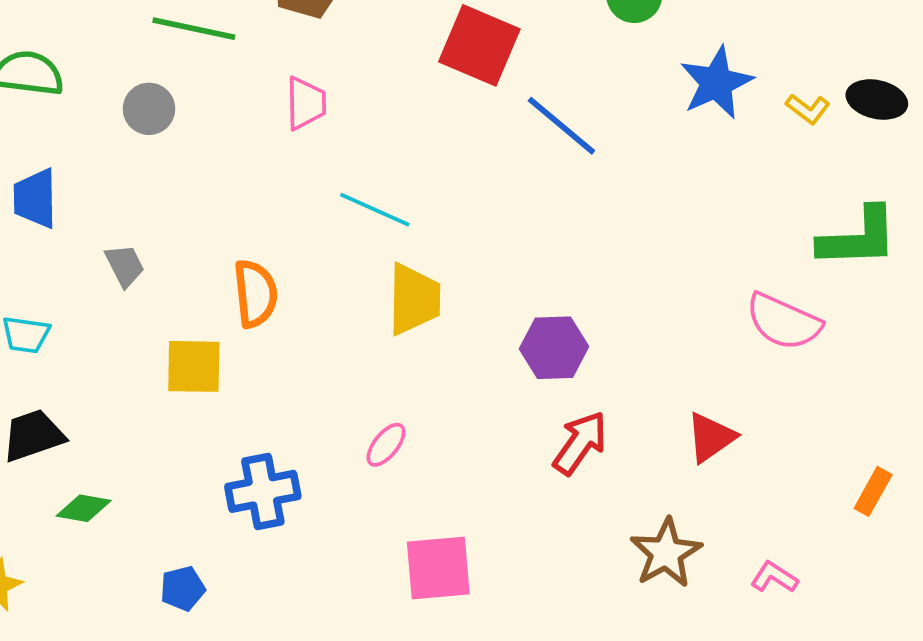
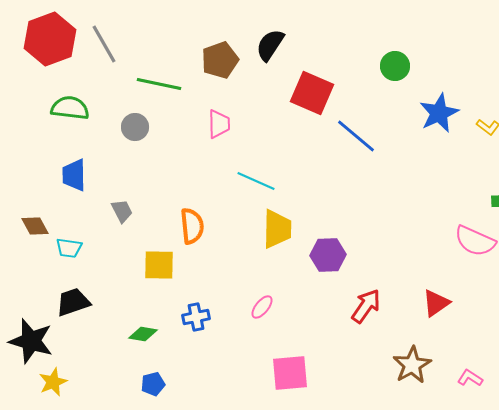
purple hexagon: (554, 348) -> (328, 255), moved
blue cross: (263, 491) -> (196, 317), moved, size x0.7
green diamond: (84, 508) -> (143, 334), moved

